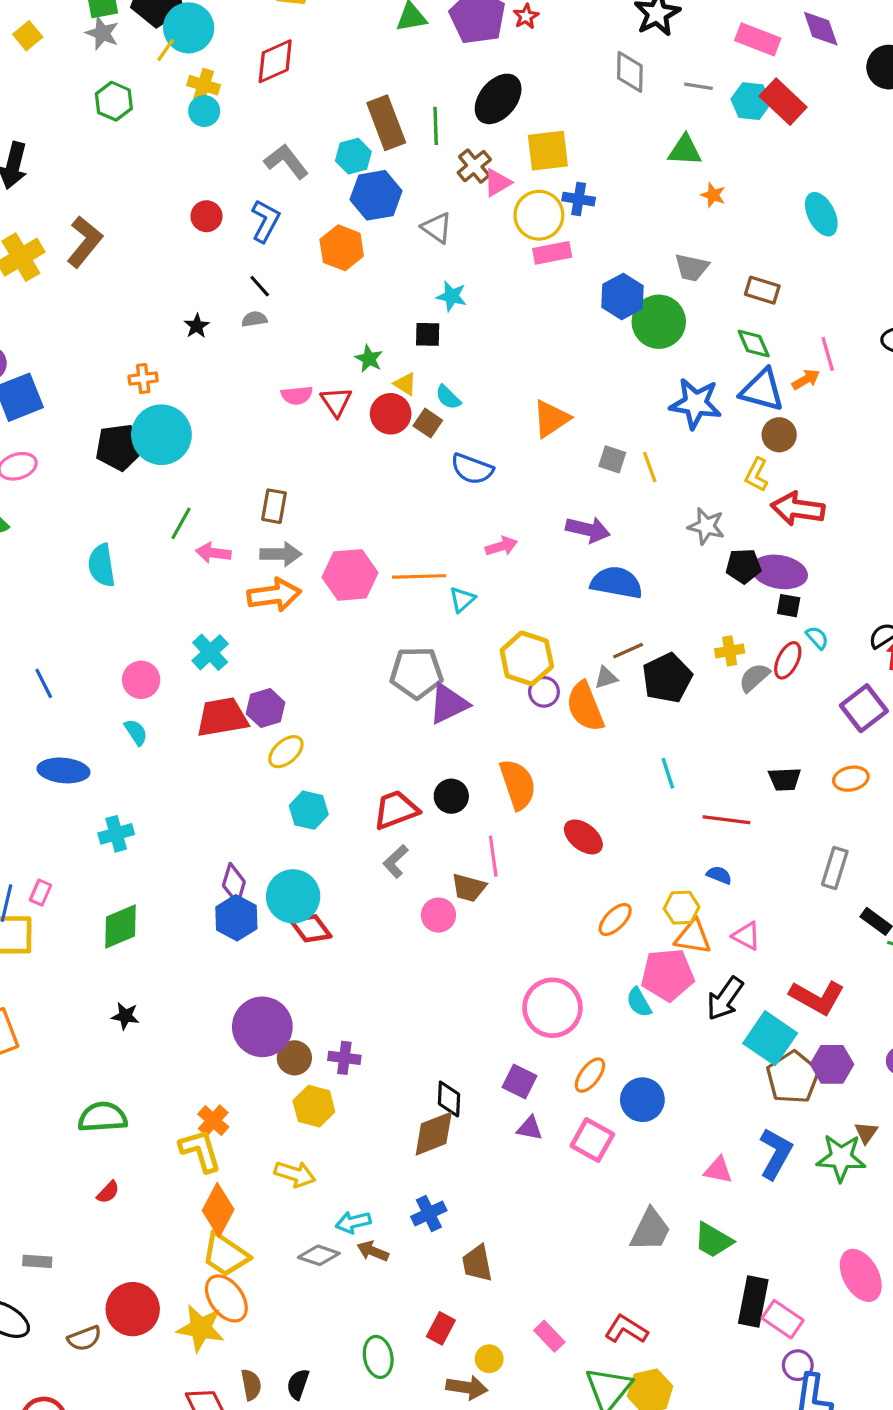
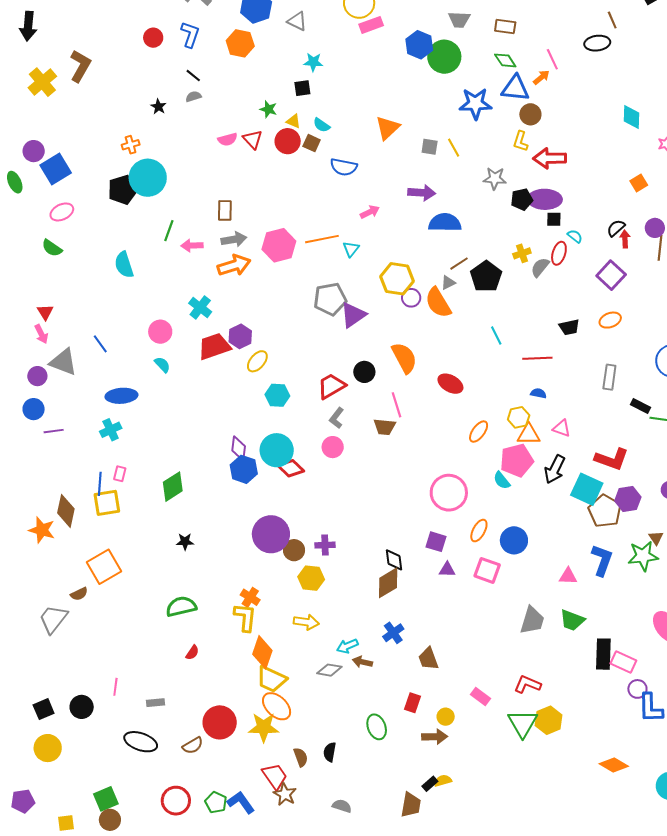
cyan cross: (116, 834) -> (111, 430), moved
pink circle: (438, 915) -> (333, 447), moved
yellow L-shape: (200, 1151) -> (245, 617), turned 32

